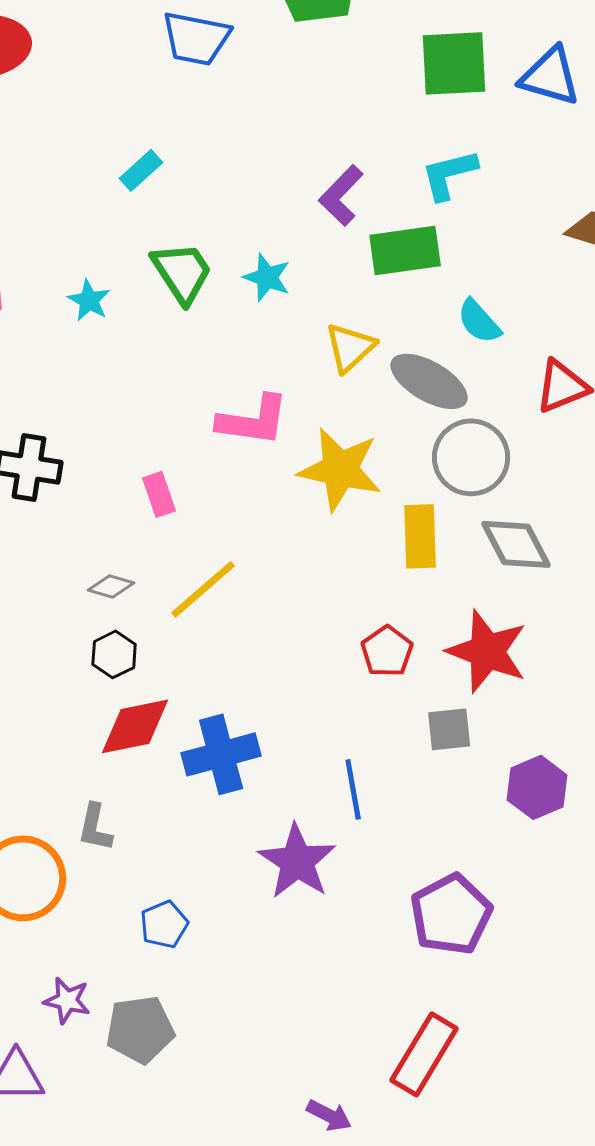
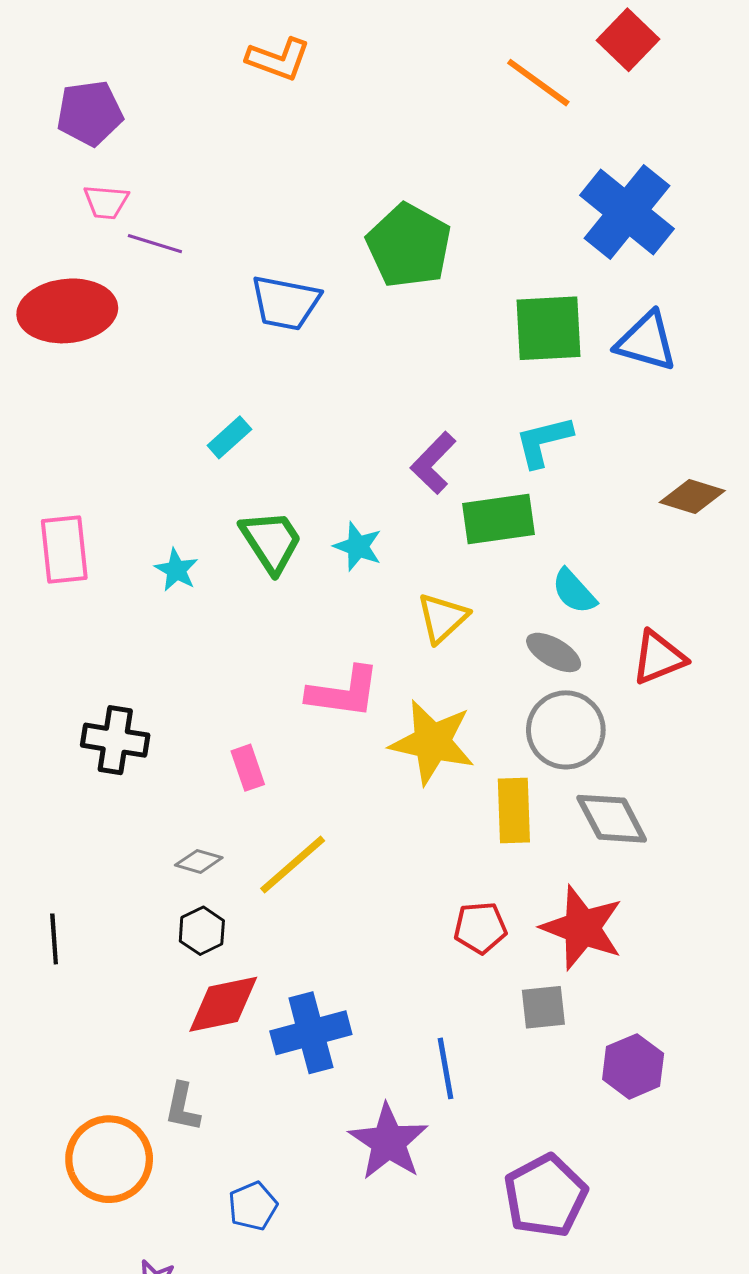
gray ellipse: (429, 381) -> (554, 652), moved, size x0.7
red pentagon: (387, 651) -> (480, 928), turned 30

